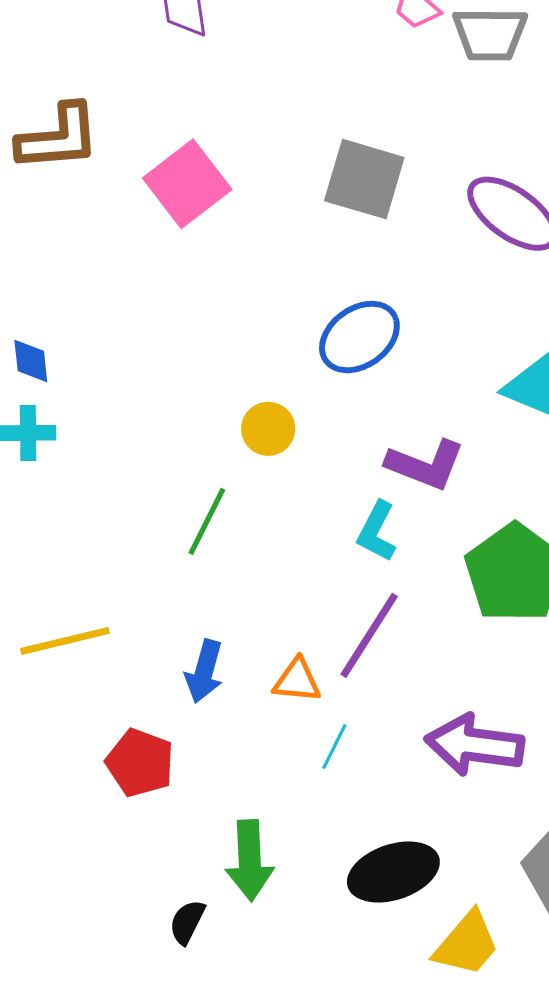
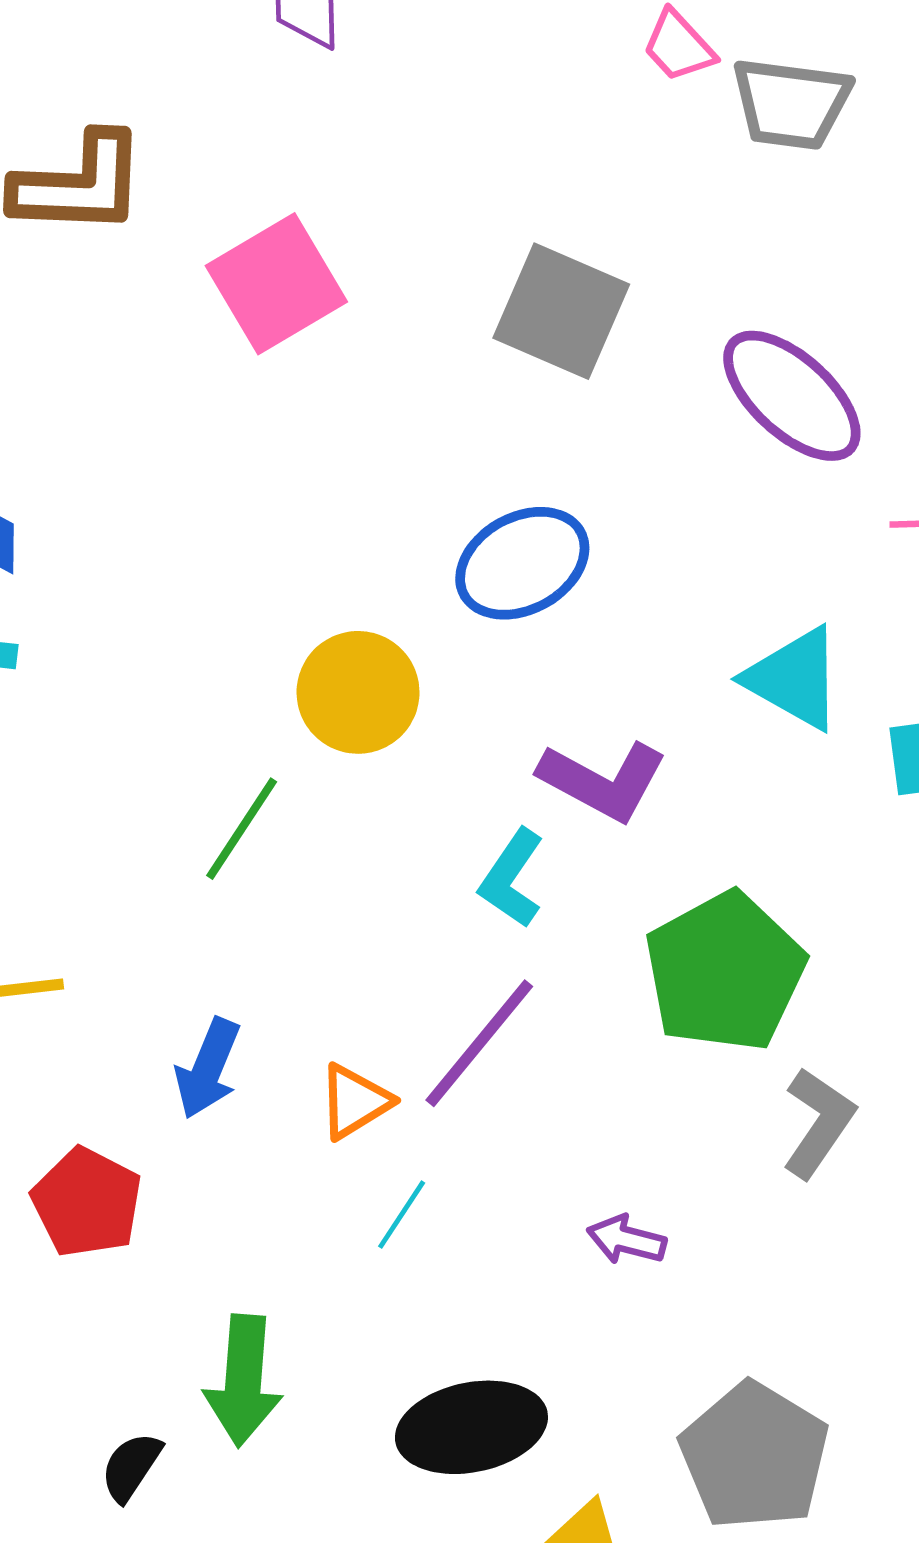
yellow circle: (268, 429) -> (358, 692), size x1.4
orange triangle: (297, 681) -> (355, 1102), turned -44
purple arrow: (475, 745) -> (626, 1240), size x0.5

